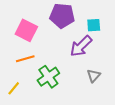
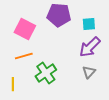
purple arrow: (81, 46) -> (90, 47), moved
yellow line: (14, 88) -> (13, 84), turned -40

